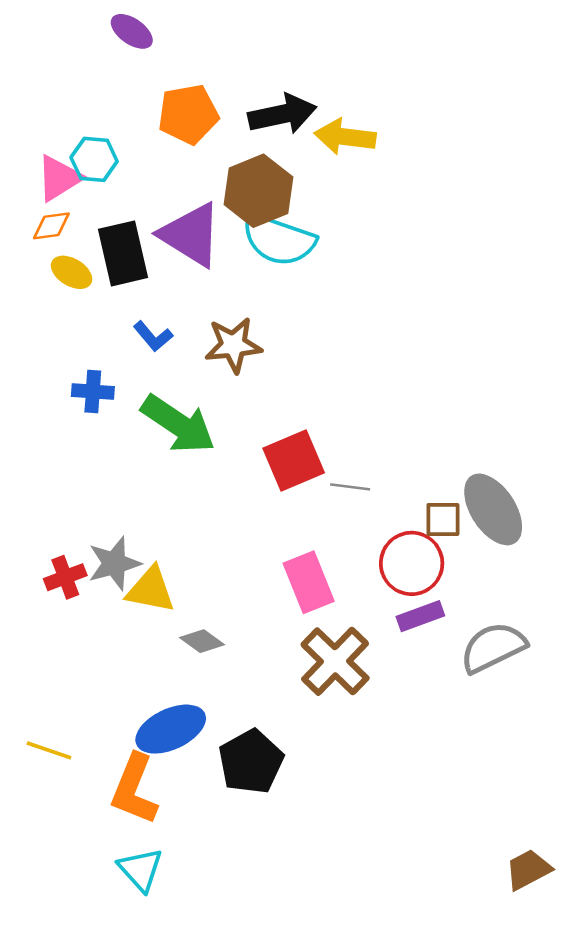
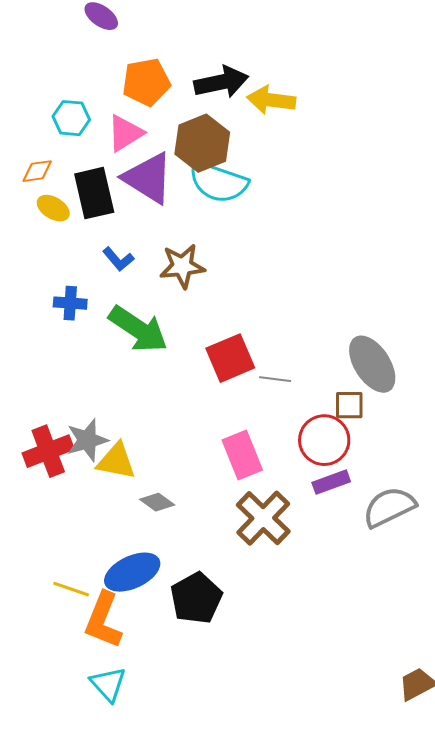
pink triangle: (59, 178) -> (125, 133), moved
gray ellipse: (493, 509) -> (372, 364), moved
red cross: (65, 577) -> (48, 451), size x1.5
yellow line: (49, 750) -> (71, 589), moved

